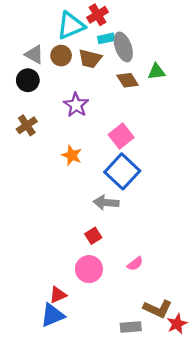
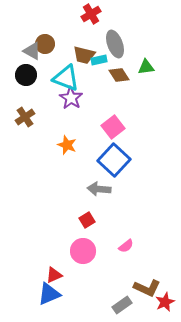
cyan triangle: (71, 26) -> (66, 78), moved, turned 44
cyan rectangle: (106, 38) -> (99, 60), moved
brown circle: (61, 56) -> (45, 44), moved
gray rectangle: (131, 327) -> (122, 305), turned -30

